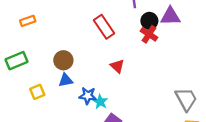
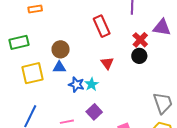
black circle: (149, 21) -> (139, 56), moved
yellow square: (37, 92) -> (32, 73), size x1.6
cyan star: (100, 102) -> (92, 84), moved

